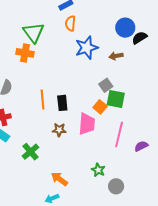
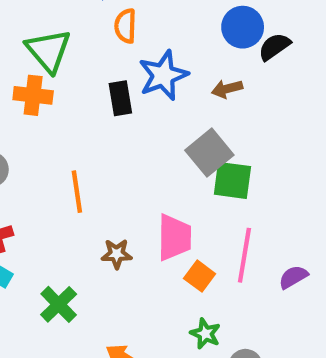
gray square: (106, 85) -> (209, 153), size x1.5
black rectangle: (62, 103) -> (120, 98), moved
orange square: (100, 107) -> (200, 276), moved

